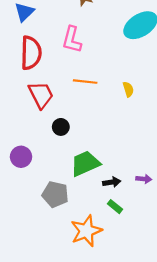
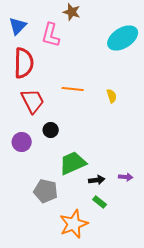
pink L-shape: (72, 40) -> (51, 35), moved
purple circle: (21, 157) -> (22, 142), moved

